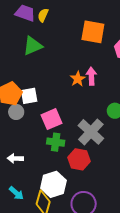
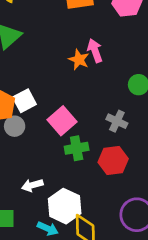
gray cross: (91, 132) -> (117, 121), size x0.6
white hexagon: (53, 184) -> (65, 206), moved

